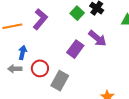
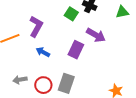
blue arrow: (23, 52) -> (43, 52), moved, turned -64
red circle: (40, 68) -> (43, 85), moved

